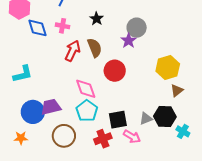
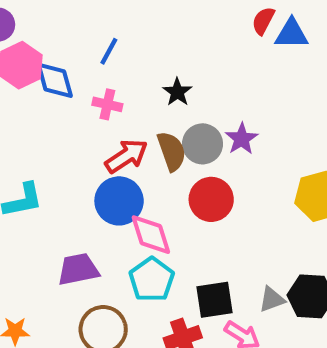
blue diamond: (38, 28) -> (55, 80), moved
gray circle: (137, 28) -> (202, 144), moved
red arrow: (73, 51) -> (126, 156), turned 30
blue circle: (33, 112) -> (119, 201), moved

